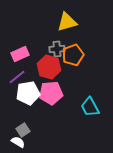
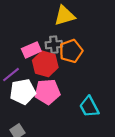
pink rectangle: (20, 54) -> (31, 50), moved

